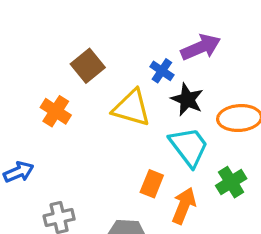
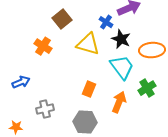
orange rectangle: (152, 184) -> (89, 89), moved

